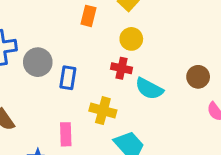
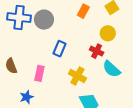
gray circle: (38, 62) -> (44, 20), moved
pink rectangle: (66, 134) -> (39, 73), moved

